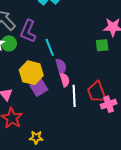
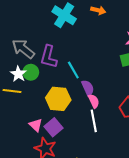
purple square: (39, 87) -> (54, 127), moved
white line: (74, 96) -> (94, 121), moved

